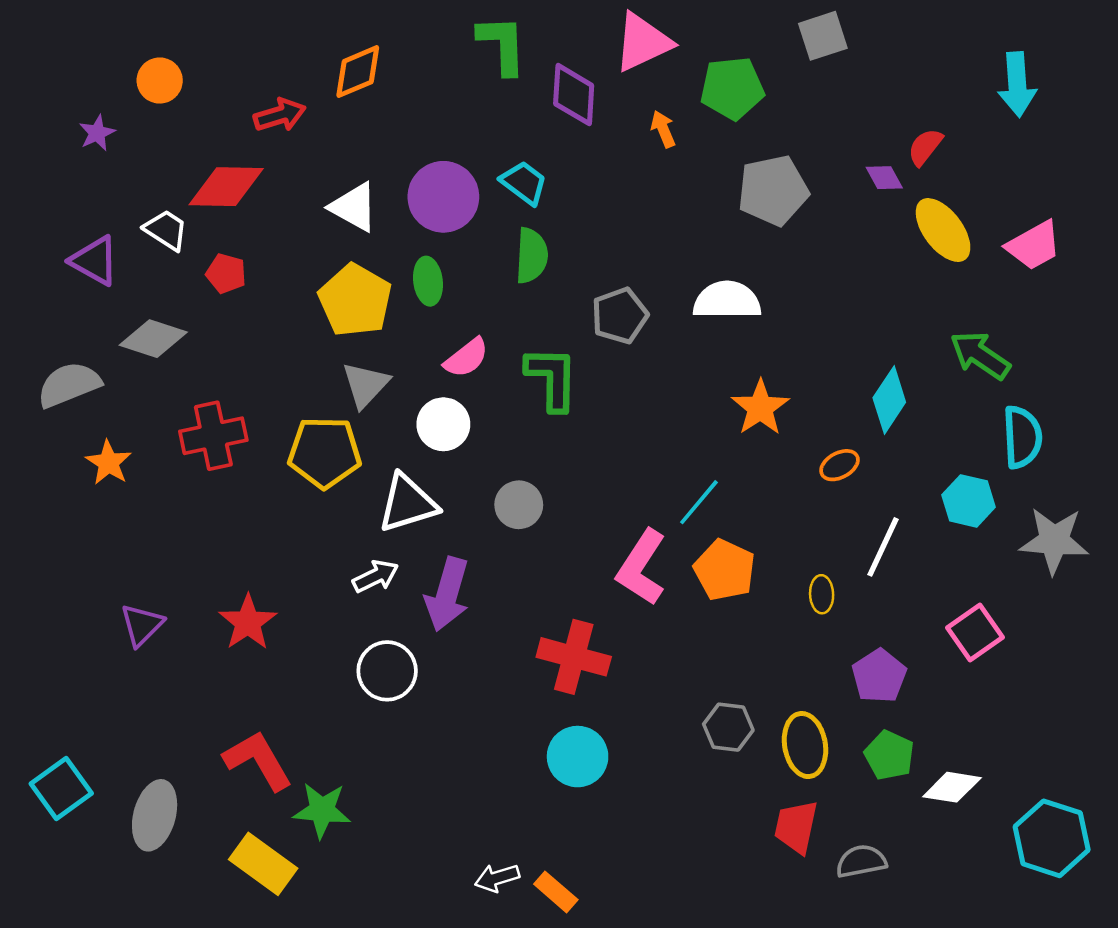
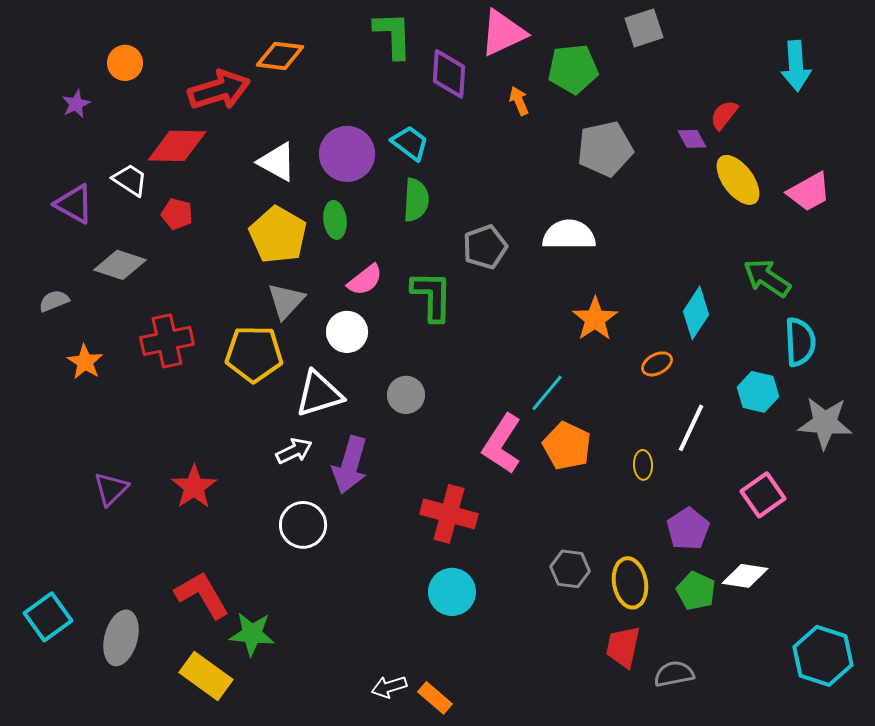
orange diamond: (358, 72) -> (280, 56), turned 30
red arrow: (280, 115) -> (219, 90), size x1.5
gray semicircle: (69, 385) -> (54, 301), size x0.6
white diamond: (952, 787) -> (745, 576), moved

